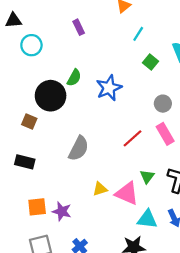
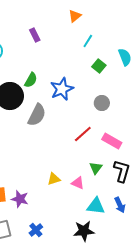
gray circle: (163, 104) -> (102, 103), moved
pink rectangle: (165, 134) -> (112, 141), moved, turned -30
gray semicircle: (79, 148) -> (37, 115), moved
pink triangle: (127, 193) -> (78, 183), size x0.6

